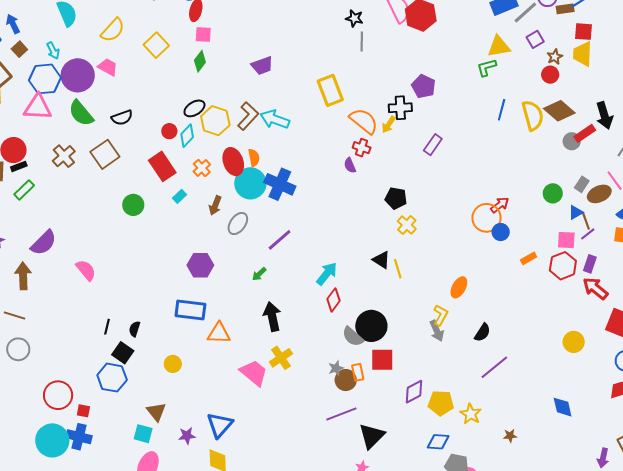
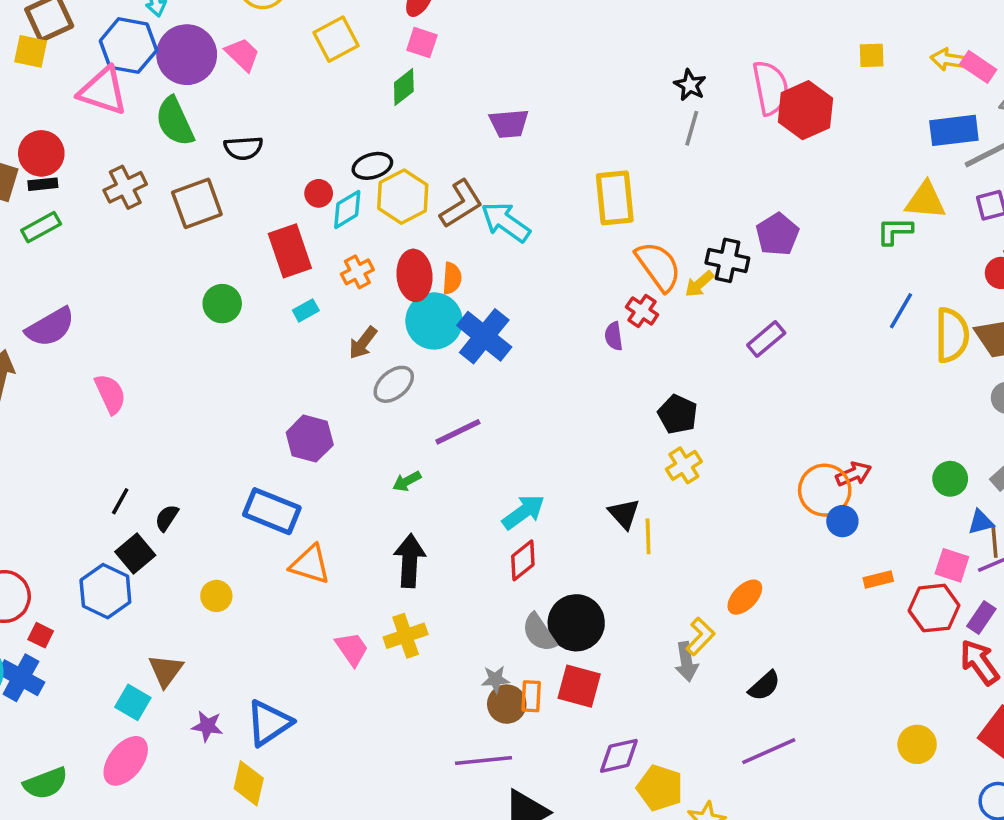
pink trapezoid: (254, 373) -> (352, 649), size x0.7

